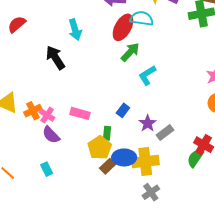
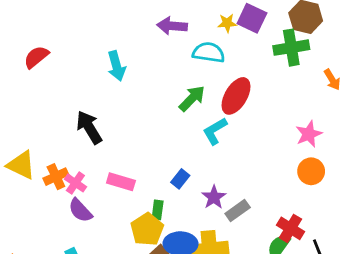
red ellipse: (123, 27) -> (236, 96), moved
black arrow: (55, 58) -> (89, 127), moved

